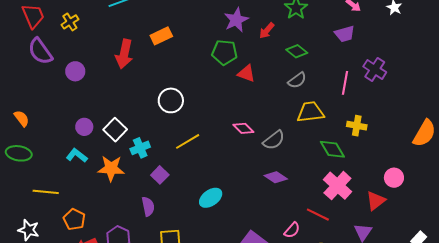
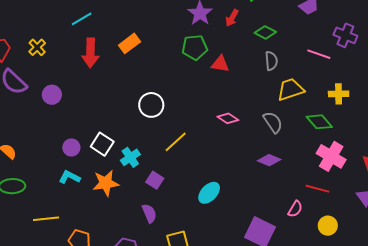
red arrow: (124, 54) -> (90, 53), moved
gray semicircle: (297, 80) -> (271, 61), turned -48
pink line: (345, 83) -> (319, 54), turned -70
gray semicircle: (274, 140) -> (273, 122), moved, turned -75

